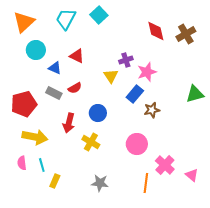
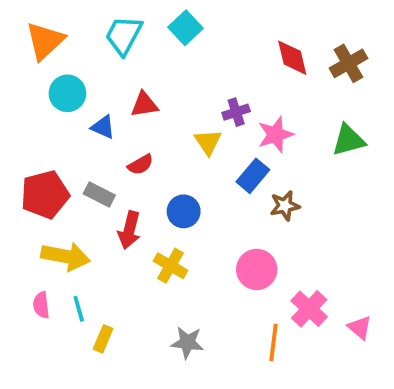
red triangle: (77, 56) -> (144, 105), turned -35
gray rectangle: (54, 93) -> (99, 194), moved
green triangle: (195, 94) -> (348, 140), moved

